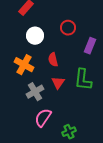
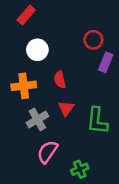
red circle: (68, 28) -> (93, 40), moved
orange cross: (24, 65) -> (24, 86), turned -36
green L-shape: (83, 80) -> (97, 121), moved

